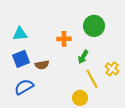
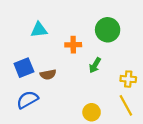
cyan triangle: (20, 34) -> (39, 30), moved
yellow cross: (112, 69) -> (128, 79), turned -32
yellow line: (92, 79) -> (126, 105), moved

